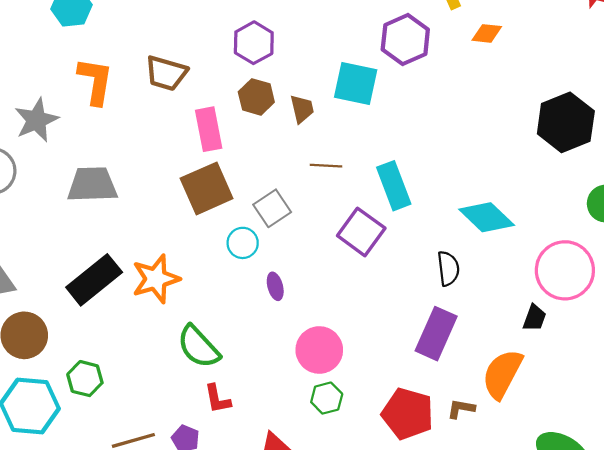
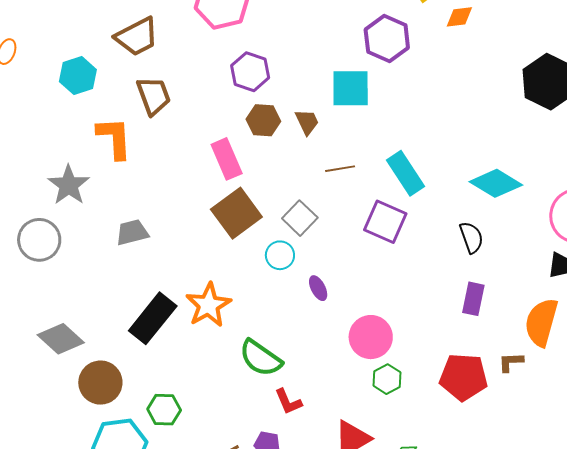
brown trapezoid: (166, 73) -> (154, 96), moved, turned -114
gray trapezoid: (92, 185) -> (132, 232), size x0.7
purple rectangle: (436, 334) -> (473, 299), size x0.7

